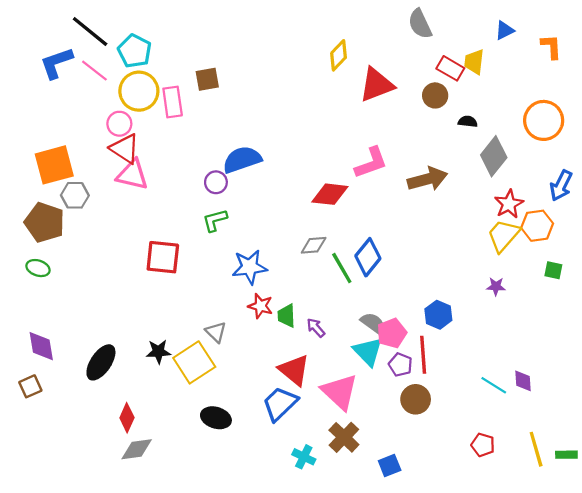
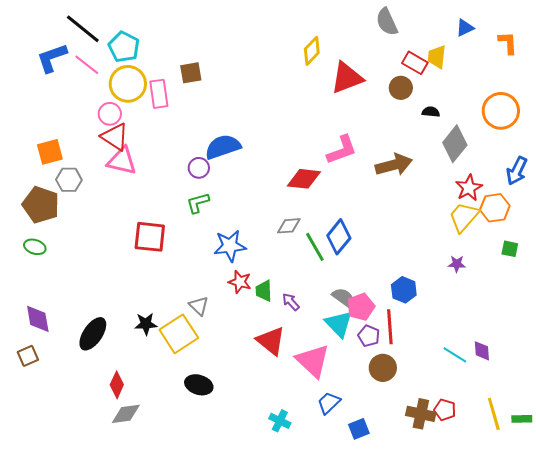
orange square: (54, 165) -> (50, 152), size x0.7
blue trapezoid: (280, 404) -> (329, 403), moved, size x0.7
brown cross: (344, 437) -> (421, 414), moved, turned -32

